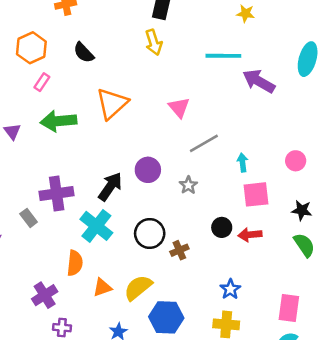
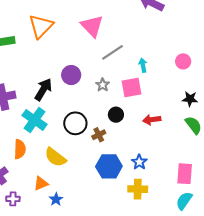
pink triangle: (179, 107) -> (92, 26), size x1.4
pink square: (256, 194) -> (132, 88), moved
black circle: (222, 227) -> (116, 115), moved
orange triangle: (102, 287) -> (41, 183), moved
yellow semicircle: (138, 288) -> (55, 157), moved, turned -100
blue hexagon: (166, 317) -> (109, 166), moved

